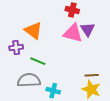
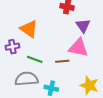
pink triangle: (73, 33) -> (78, 48), moved
brown line: (92, 75) -> (62, 61), moved

